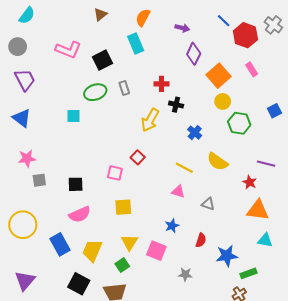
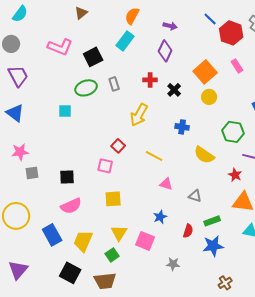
brown triangle: (100, 14) -> (81, 13), moved
cyan rectangle: (136, 43) -> (125, 41), turned 60
purple diamond: (194, 54) -> (165, 51), moved
black cross: (176, 105) -> (174, 90), moved, turned 32
green hexagon: (239, 123) -> (233, 132), moved
blue cross: (195, 133) -> (182, 127), turned -32
red square: (138, 157) -> (118, 146), moved
yellow line: (184, 168) -> (154, 156), moved
green rectangle: (249, 273) -> (212, 221), moved

